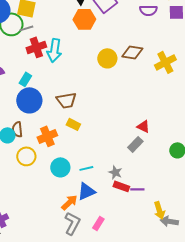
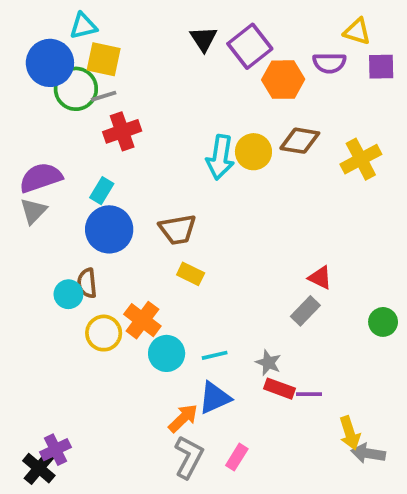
orange hexagon: (84, 19) -> (283, 80), moved
cyan arrow: (54, 50) -> (220, 157), moved
orange cross: (47, 136) -> (142, 320), moved, turned -30

